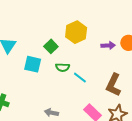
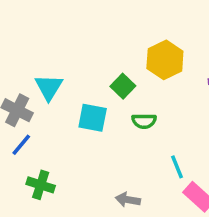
cyan line: (80, 78) -> (177, 167), moved, turned 32

